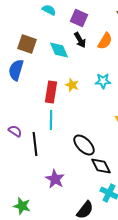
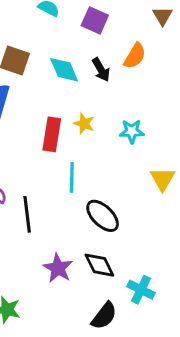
black arrow: (80, 40) -> (101, 70), moved
cyan star: (103, 81) -> (132, 131), moved
cyan line: (51, 120) -> (72, 177), moved
black diamond: (101, 166) -> (99, 265), moved

